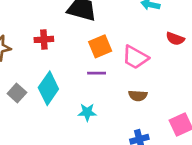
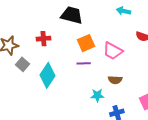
gray square: (17, 93) -> (23, 64), moved
cyan star: (87, 112) -> (97, 95), moved

